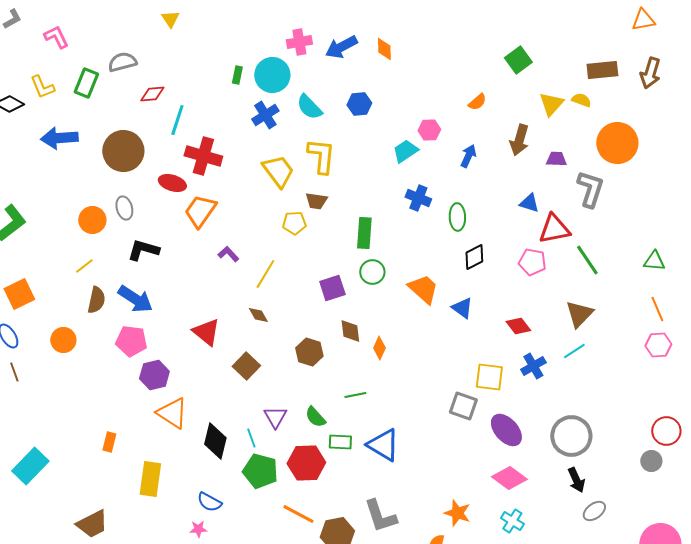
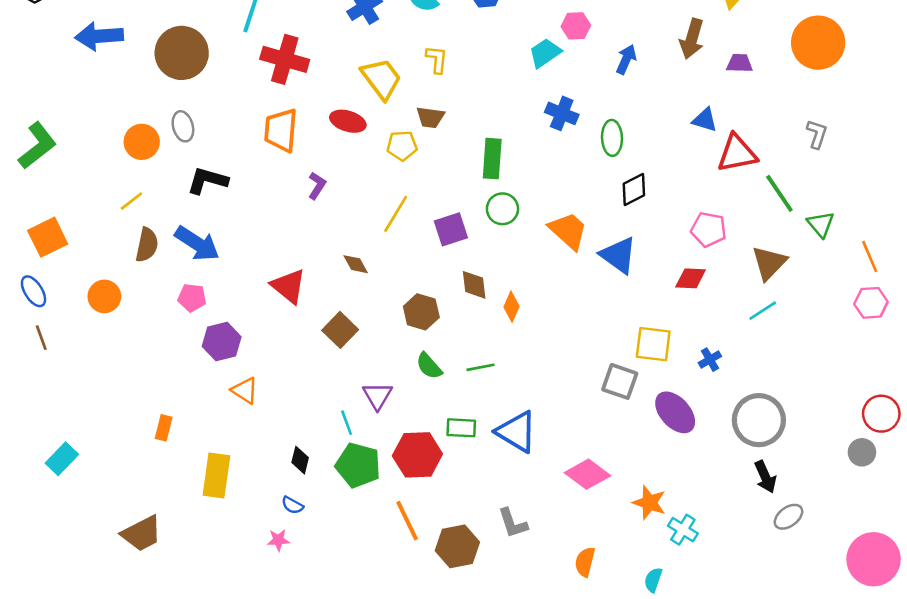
yellow L-shape: (321, 156) -> (437, 59), size x0.6
red ellipse: (172, 183) -> (348, 121), moved
gray L-shape: (590, 189) -> (817, 134), moved, size x0.6
orange trapezoid: (200, 211) -> (281, 130), turned -30
purple L-shape: (228, 254) -> (317, 186), turned 75
green triangle: (654, 261) -> (821, 224), moved, turned 45
pink pentagon: (532, 262) -> (709, 229), moved
yellow line: (265, 274) -> (396, 214), moved
blue triangle: (462, 308) -> (618, 255), size x1.4
red diamond: (518, 326) -> (691, 278), turned -50
pink pentagon: (131, 341) -> (192, 298), size x0.7
blue cross: (533, 366) -> (710, 360), moved, size x0.7
orange triangle: (172, 413) -> (245, 390), size x0.7
green semicircle: (315, 417) -> (429, 366), moved
black diamond: (215, 441) -> (300, 460), moved, size x0.6
cyan rectangle: (30, 466) -> (62, 459), size x0.7
pink diamond: (509, 478) -> (588, 474), moved
blue semicircle: (209, 502) -> (292, 505), size x0.7
orange star: (457, 513) -> (649, 503), moved
orange line: (298, 514) -> (407, 521), turned 36
gray L-shape: (380, 516) -> (513, 523), size x0.7

